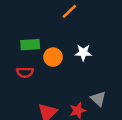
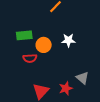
red semicircle: (25, 72) -> (30, 58), moved

